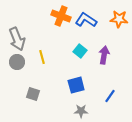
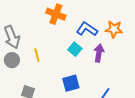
orange star: (119, 19) -> (114, 29), moved
blue L-shape: (86, 20) -> (87, 29), moved

